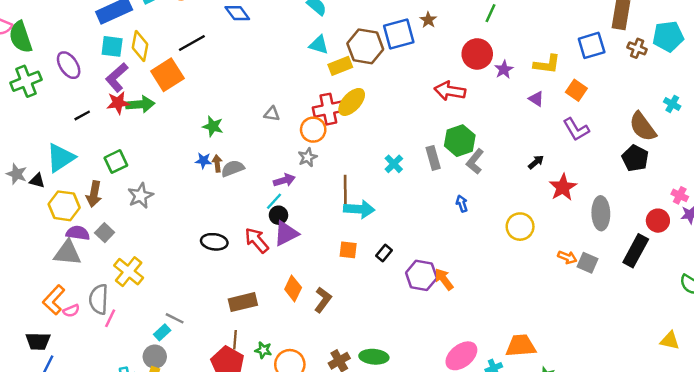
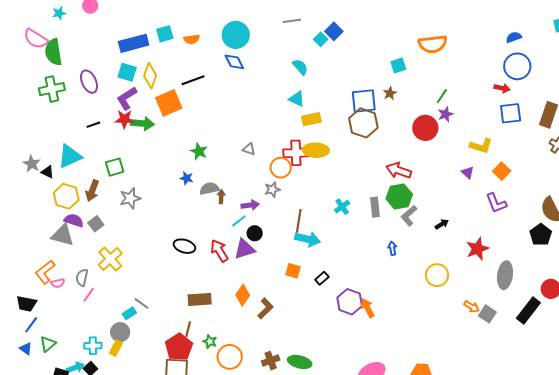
blue square: (592, 45) -> (511, 113), moved
brown hexagon: (365, 46) -> (363, 123), moved
purple star: (504, 69) -> (446, 114), moved
red arrow: (450, 91) -> (399, 170), moved
yellow ellipse: (352, 102) -> (316, 150), turned 40
black arrow: (536, 162) -> (442, 224), moved
brown arrow: (217, 163) -> (221, 197), moved
black circle: (278, 215) -> (255, 233), moved
gray semicircle: (99, 299) -> (82, 278), size x0.7

